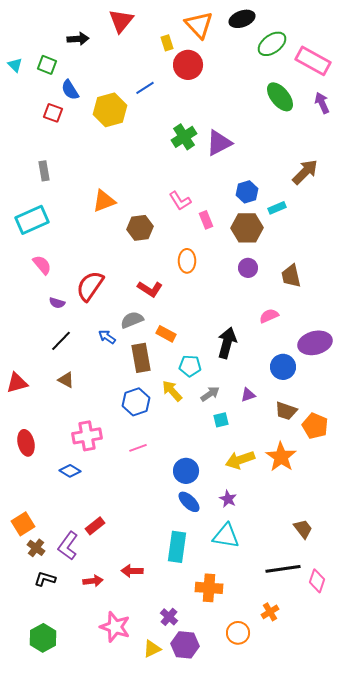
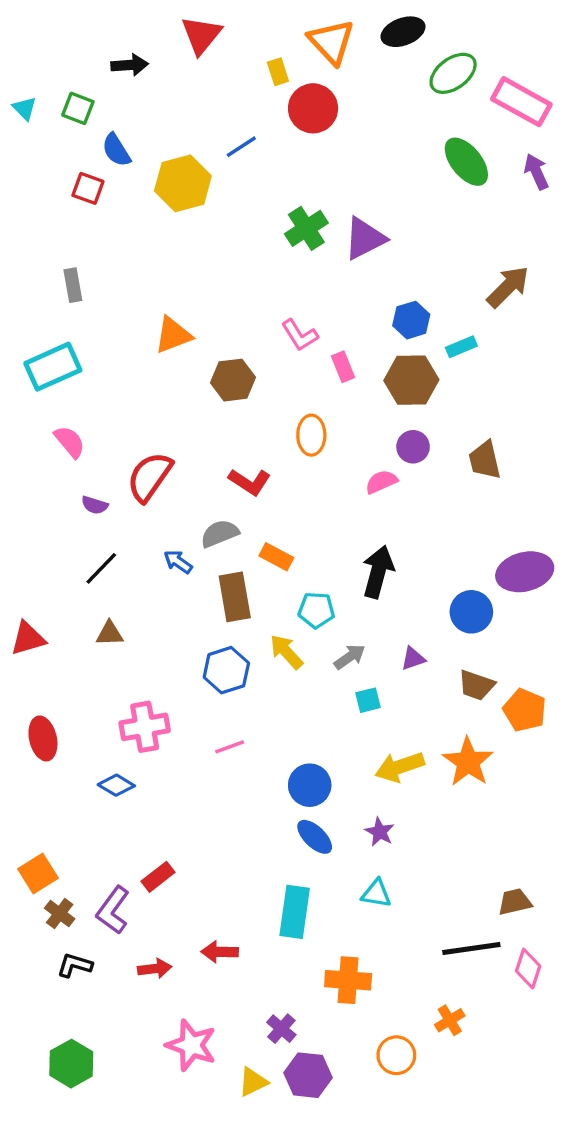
pink semicircle: (269, 316) -> (381, 482), moved
brown triangle: (66, 380) -> (110, 633), turned -30
brown trapezoid: (303, 529) -> (515, 902), moved, turned -65
cyan triangle: (226, 536) -> (376, 894), size x0.7

